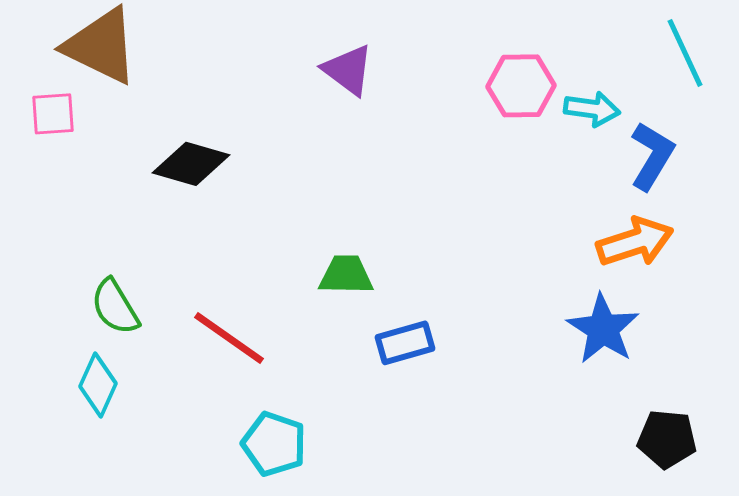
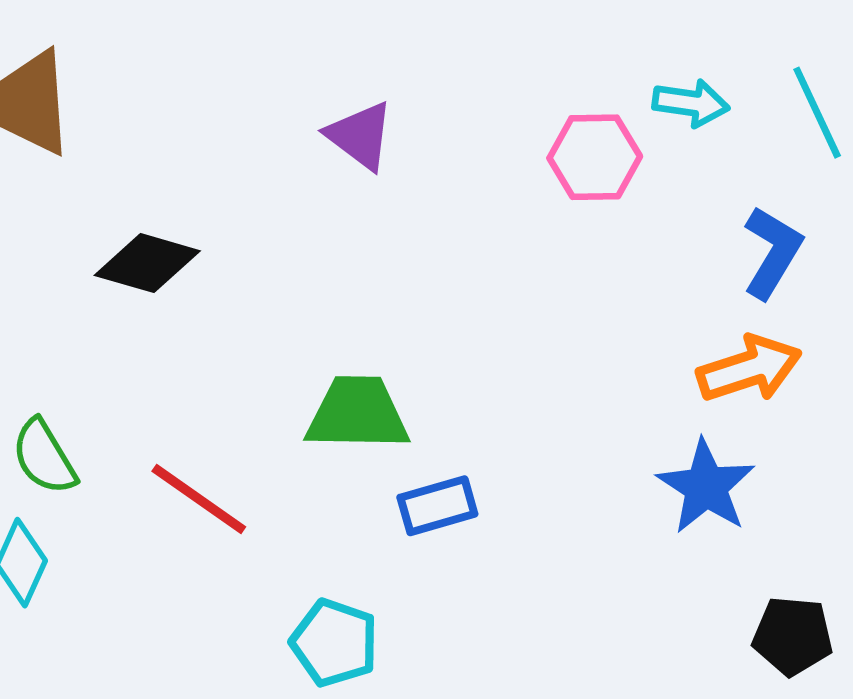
cyan arrow: (592, 109) -> (691, 103), moved
green trapezoid: (346, 275) -> (357, 414), size x1.4
cyan pentagon: (274, 444) -> (334, 643), moved

